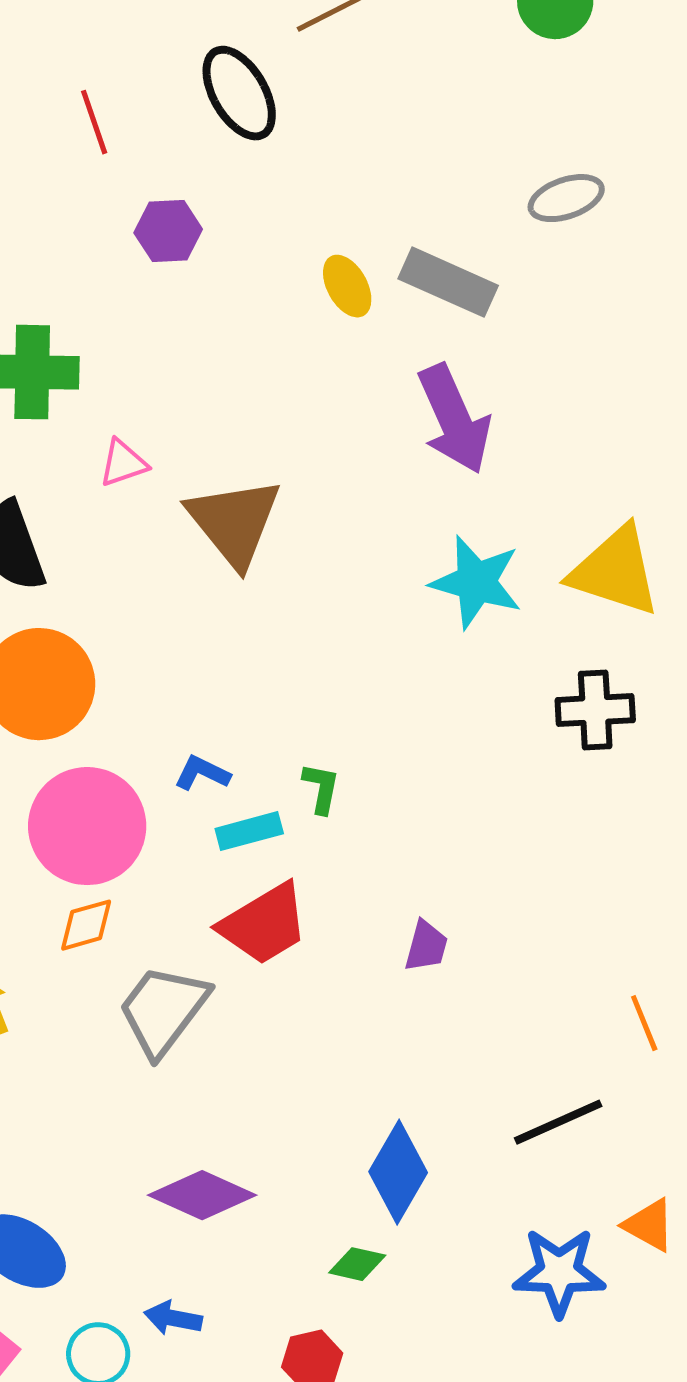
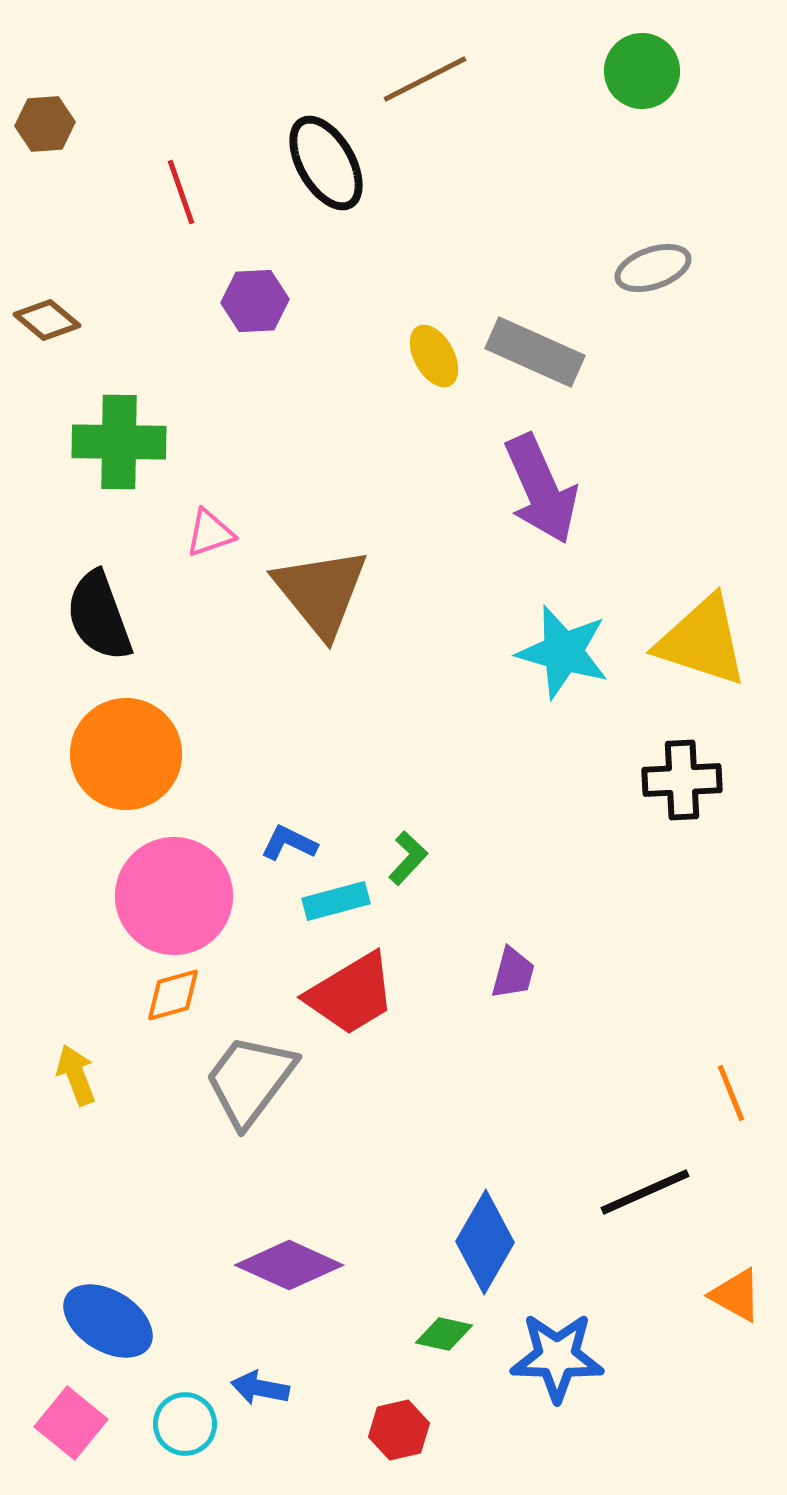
green L-shape: (321, 788) -> (408, 858), turned 32
purple trapezoid: (426, 946) -> (513, 973), moved
blue star: (559, 1272) -> (557, 1357), moved

